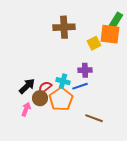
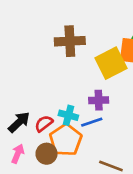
yellow square: (94, 43) -> (111, 63), size x1.6
brown circle: (40, 98) -> (46, 154), moved

